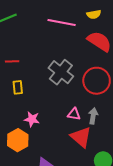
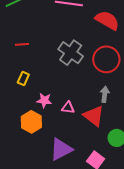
yellow rectangle: (18, 87) -> (23, 78), moved, turned 32
pink triangle: (74, 114) -> (68, 108), moved

